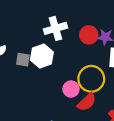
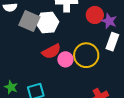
gray square: (23, 60) -> (29, 21), size x1.5
red semicircle: (87, 102) -> (51, 51), moved

